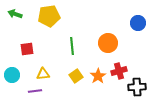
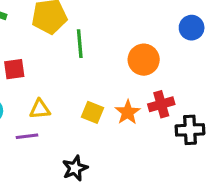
green line: (72, 46) -> (80, 44), moved
yellow square: (76, 76) -> (93, 112), turned -32

